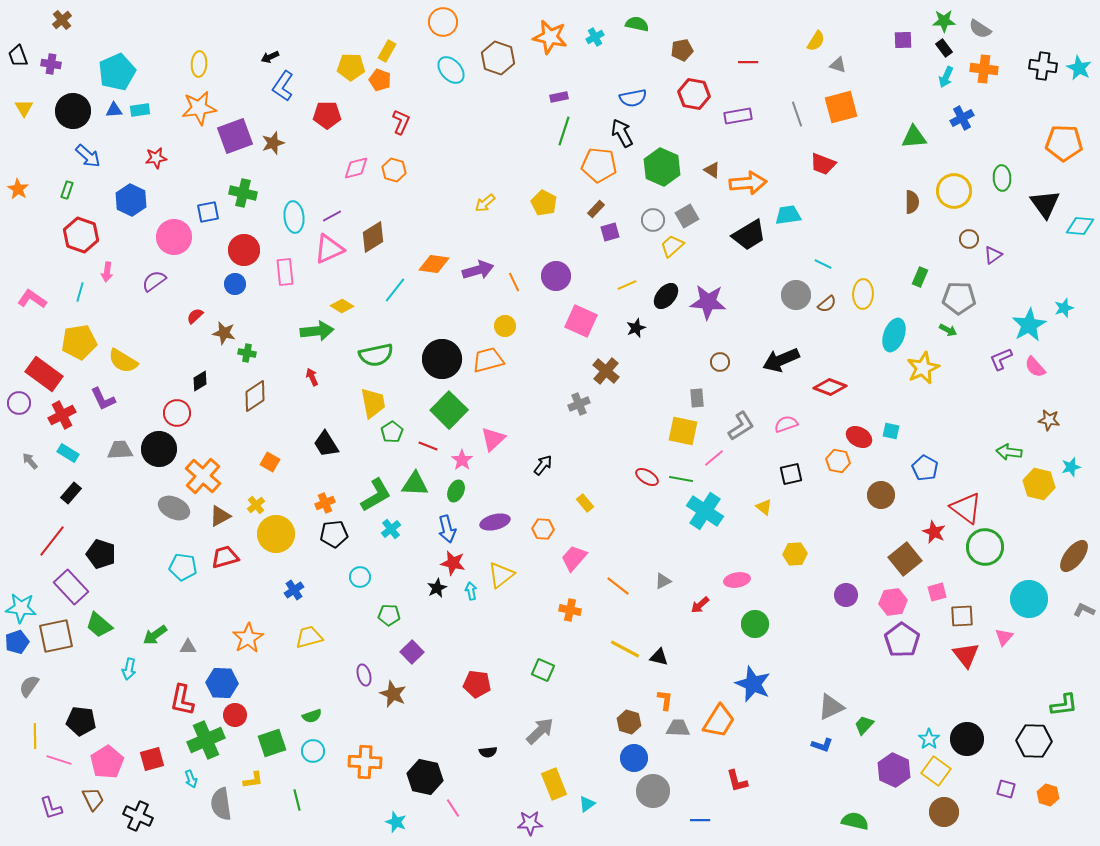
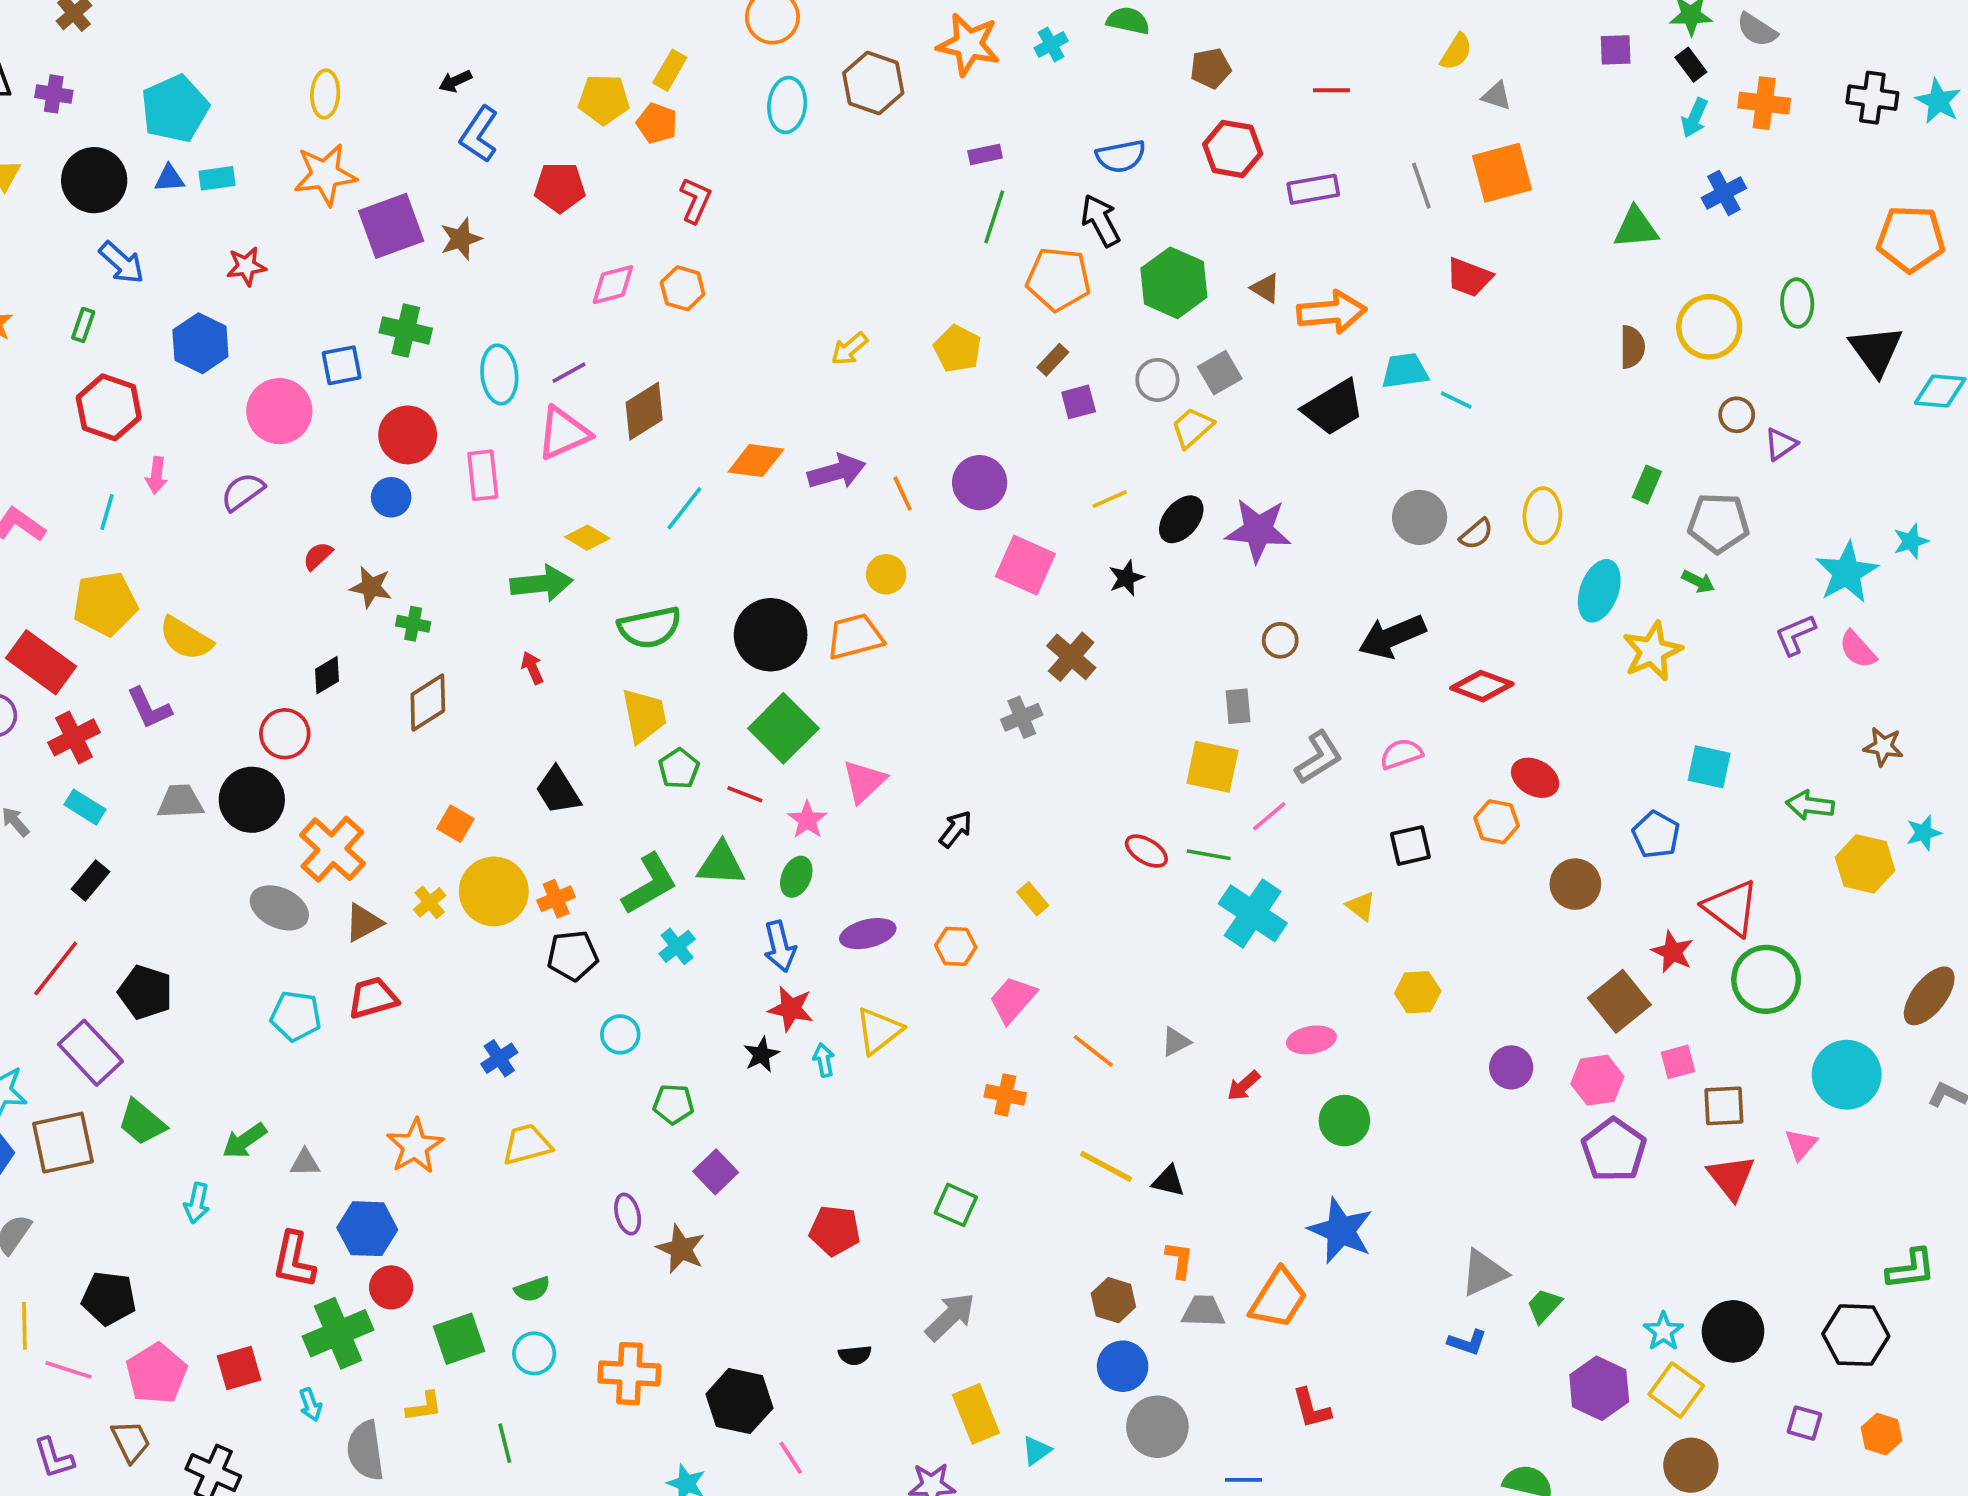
cyan ellipse: (451, 70) -> (787, 105), turned 48
cyan line: (823, 264) -> (1456, 400), moved
cyan square: (891, 431) -> (1709, 767), moved, size x1.4
yellow circle: (276, 534) -> (494, 891), moved

